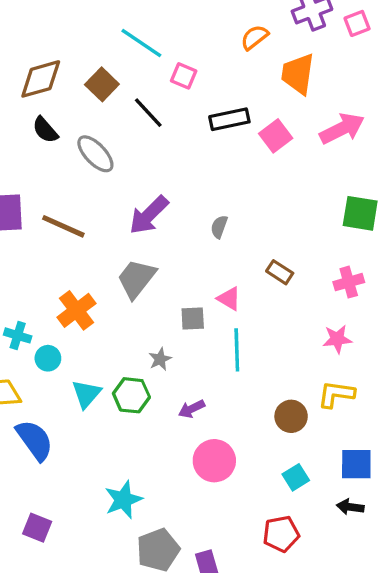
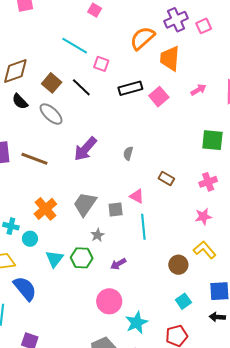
orange semicircle: (254, 37) -> (142, 38), size x1.5
brown square: (102, 84) -> (52, 83), moved
pink arrow: (342, 129) -> (198, 90), size x0.6
gray trapezoid: (136, 279) -> (85, 204), moved
yellow L-shape: (336, 394) -> (205, 250), turned 45
pink circle: (214, 461) -> (109, 301), moved
cyan star: (123, 500) -> (137, 323), moved

